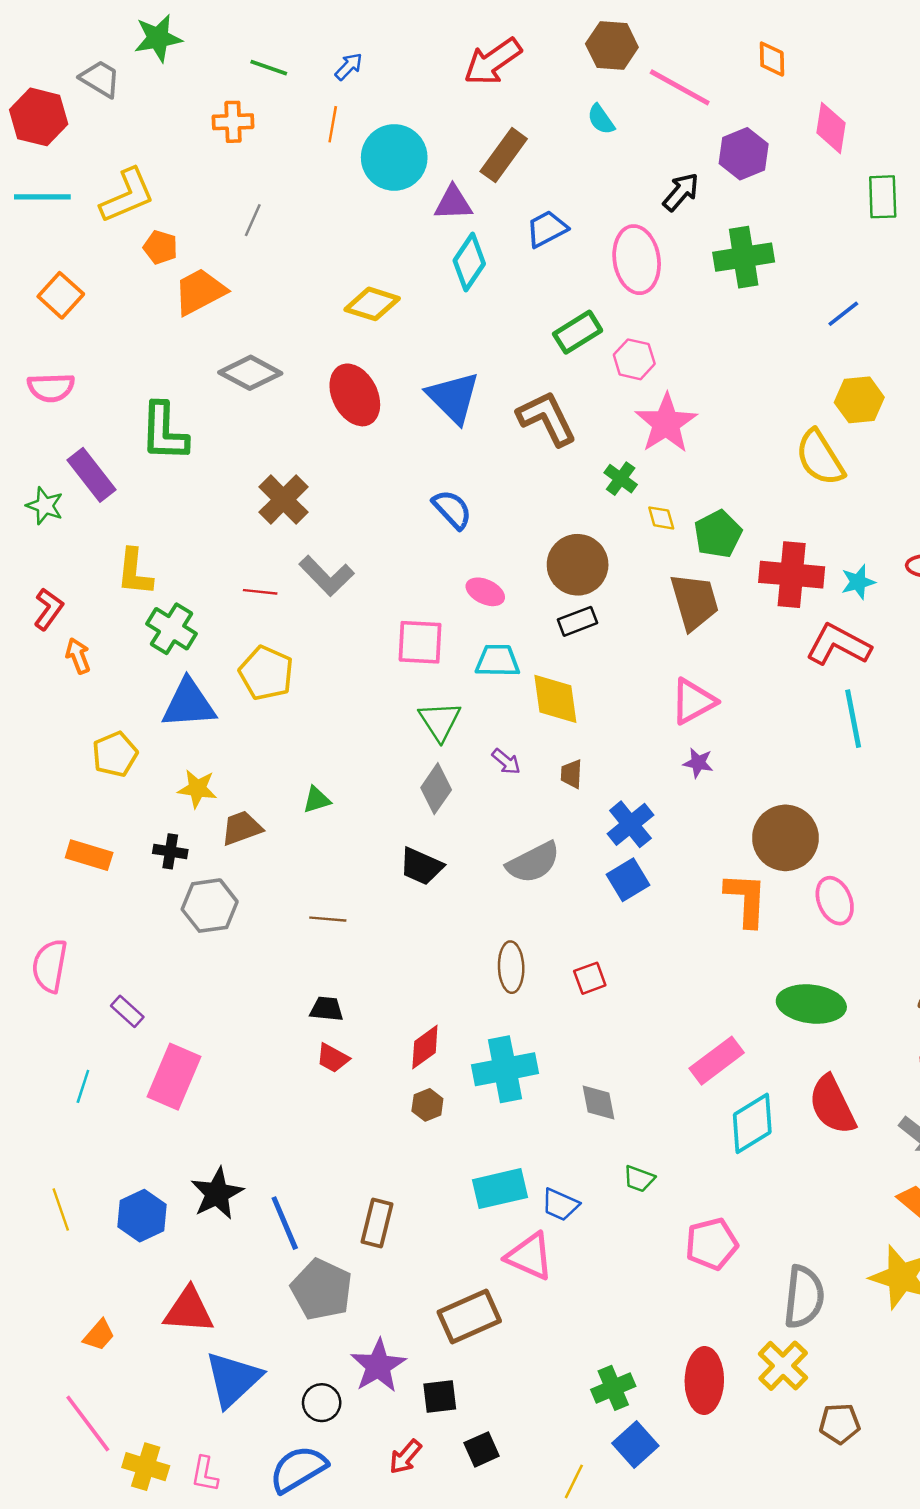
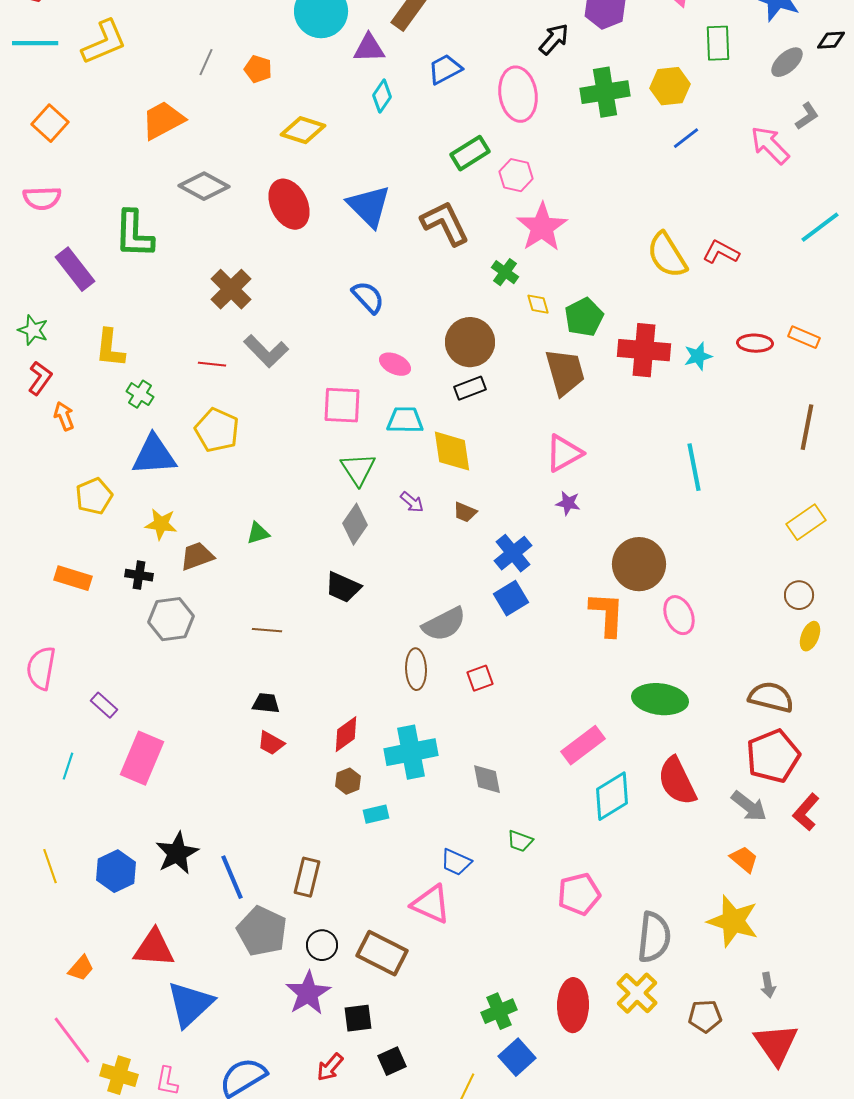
orange pentagon: (160, 247) -> (258, 69), moved
cyan diamond: (469, 262) -> (382, 96), size x0.7
yellow hexagon: (859, 400) -> (670, 86), moved
green star: (45, 506) -> (33, 330), moved
green cross: (172, 629) -> (140, 394), size x0.7
red L-shape: (838, 645) -> (721, 252), moved, size x0.7
brown trapezoid: (571, 774) -> (465, 512), turned -70
gray semicircle: (533, 863) -> (444, 624), moved
cyan rectangle: (500, 1189) -> (376, 814), moved, size x0.6
brown rectangle: (469, 1317) -> (382, 953), turned 51
black circle: (322, 1403) -> (322, 945), moved
brown pentagon: (840, 1424) -> (705, 1016), moved

